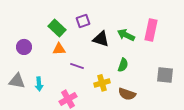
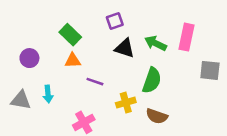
purple square: (83, 21) -> (115, 21), moved
green semicircle: (123, 65) -> (152, 80), size x1.5
gray square: (165, 75) -> (210, 70), moved
cyan arrow: (39, 84) -> (48, 94), moved

